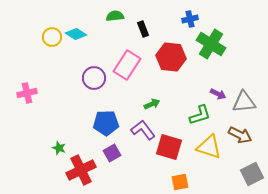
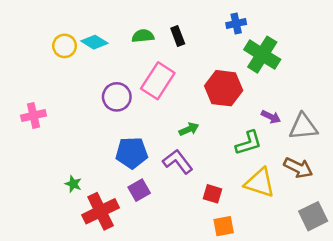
green semicircle: (115, 16) -> (143, 36), moved
red hexagon: (171, 57) -> (224, 88), moved
red square: (169, 147) -> (213, 194), moved, size x0.6

